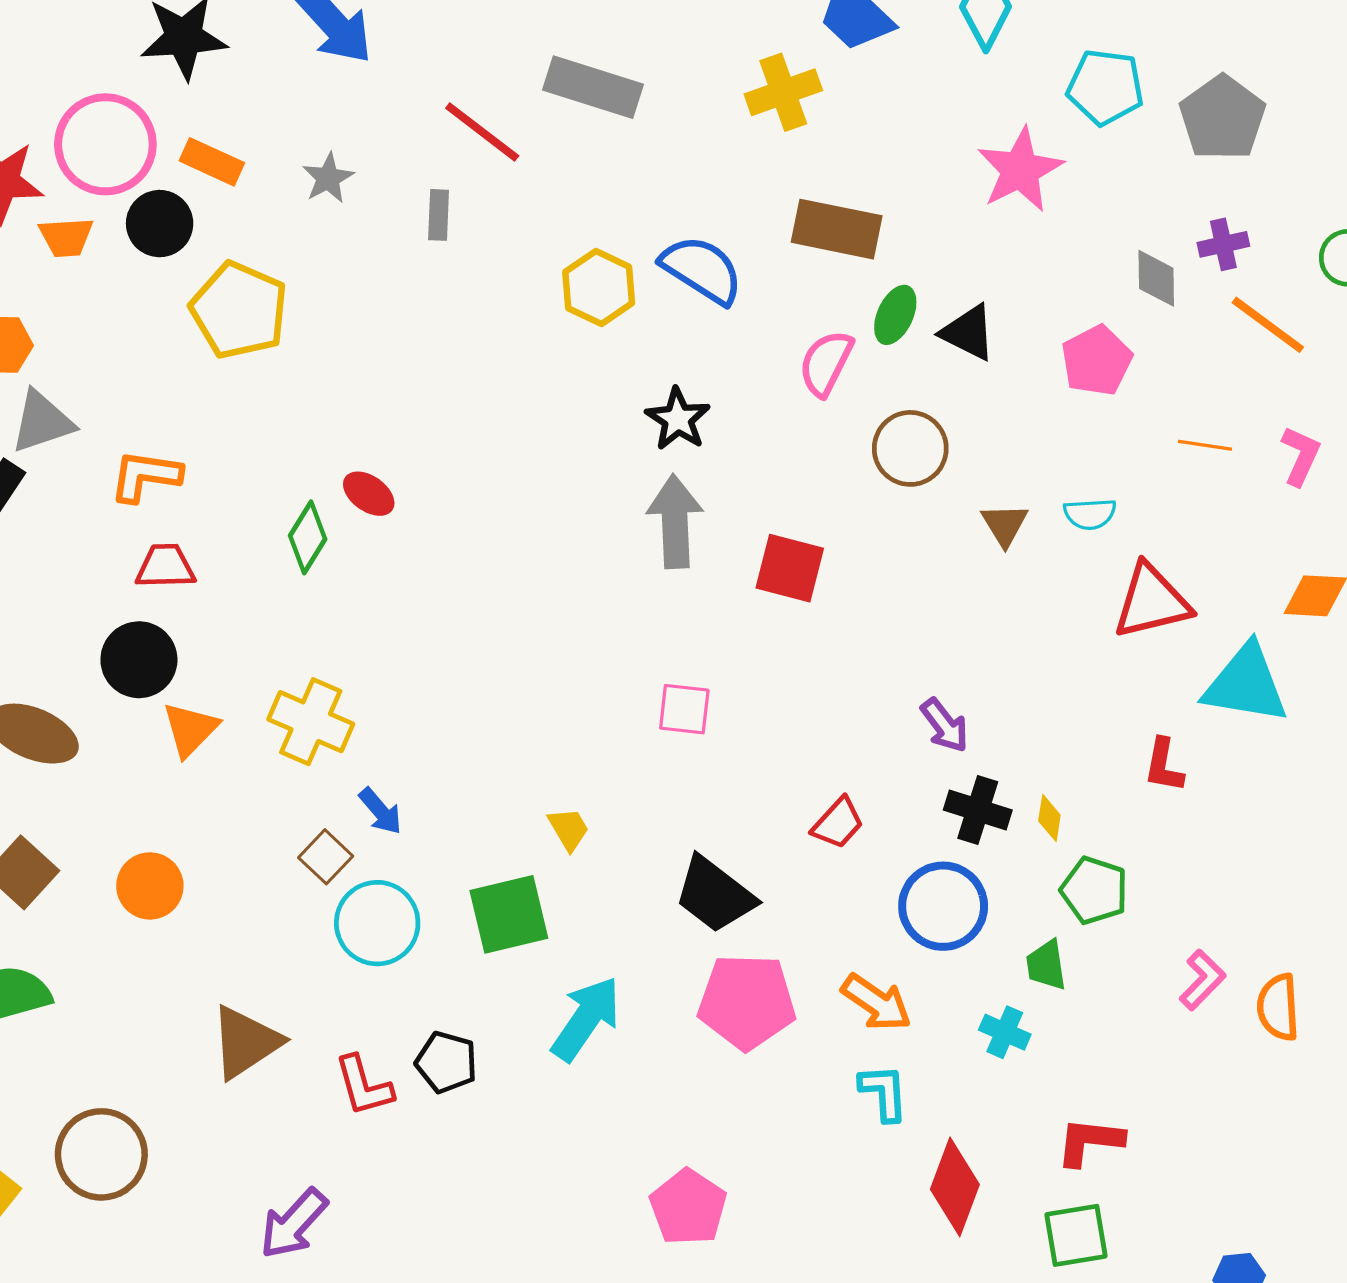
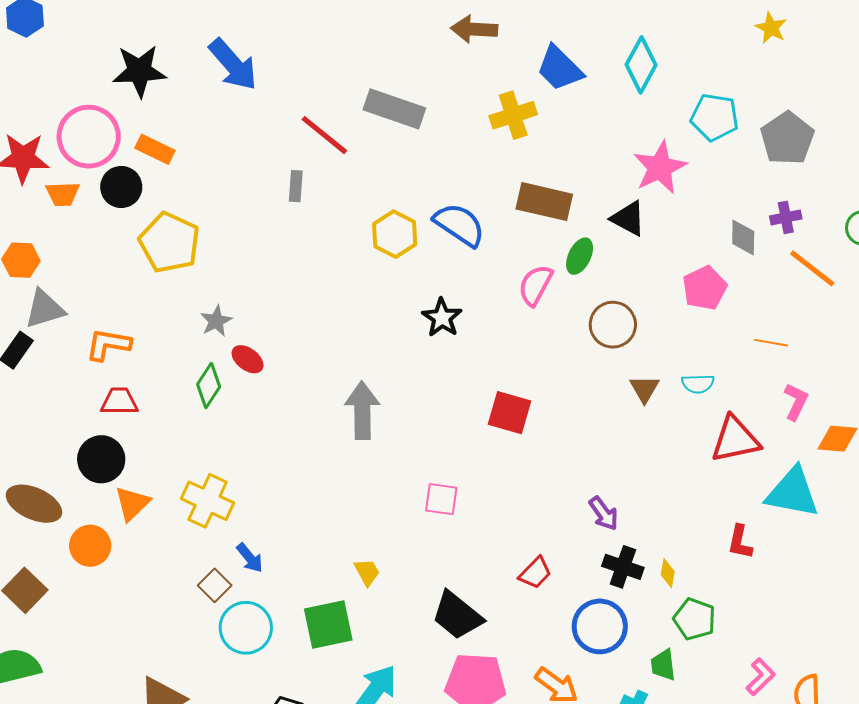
gray star: (328, 178) -> (216, 321), moved
black triangle: (968, 332) -> (628, 218), moved
brown circle: (910, 448) -> (613, 325), moved
pink L-shape: (1301, 456) -> (796, 402), moved
gray arrow: (675, 521) -> (362, 410), moved
orange circle: (150, 886) -> (90, 546), moved

